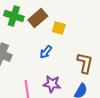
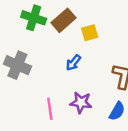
yellow square: (59, 28) -> (90, 33), turned -32

